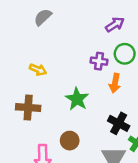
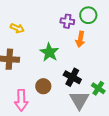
black cross: (119, 123) -> (72, 77), moved

